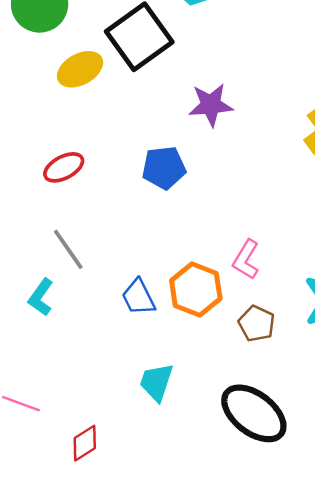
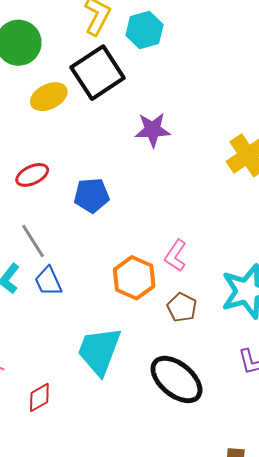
blue pentagon: (164, 168) -> (92, 195), moved
blue trapezoid: (139, 297) -> (48, 281), moved
cyan trapezoid: (156, 382) -> (99, 351), size x1.6

